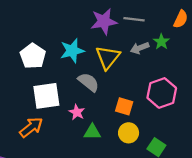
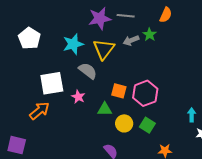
white pentagon: (33, 56) -> (29, 38), moved
pink hexagon: (162, 93) -> (145, 93), moved
green triangle: (92, 132) -> (105, 109), moved
yellow circle: (129, 133) -> (124, 123), moved

